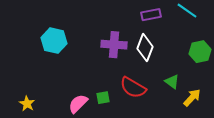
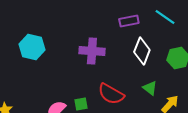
white diamond: (145, 48) -> (142, 51), moved

